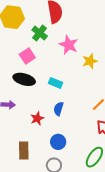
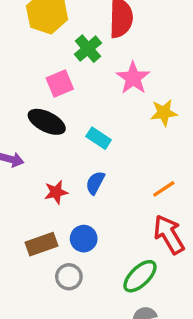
brown rectangle: (24, 151) -> (41, 244), moved, turned 60

